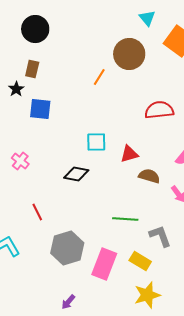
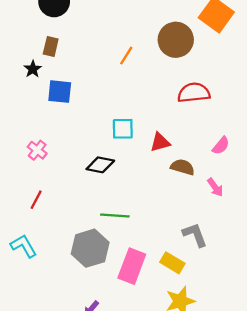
brown circle: (129, 54) -> (176, 40), moved
red line: (37, 212) -> (36, 200), moved, turned 54
green line: (125, 219) -> (115, 216), moved

